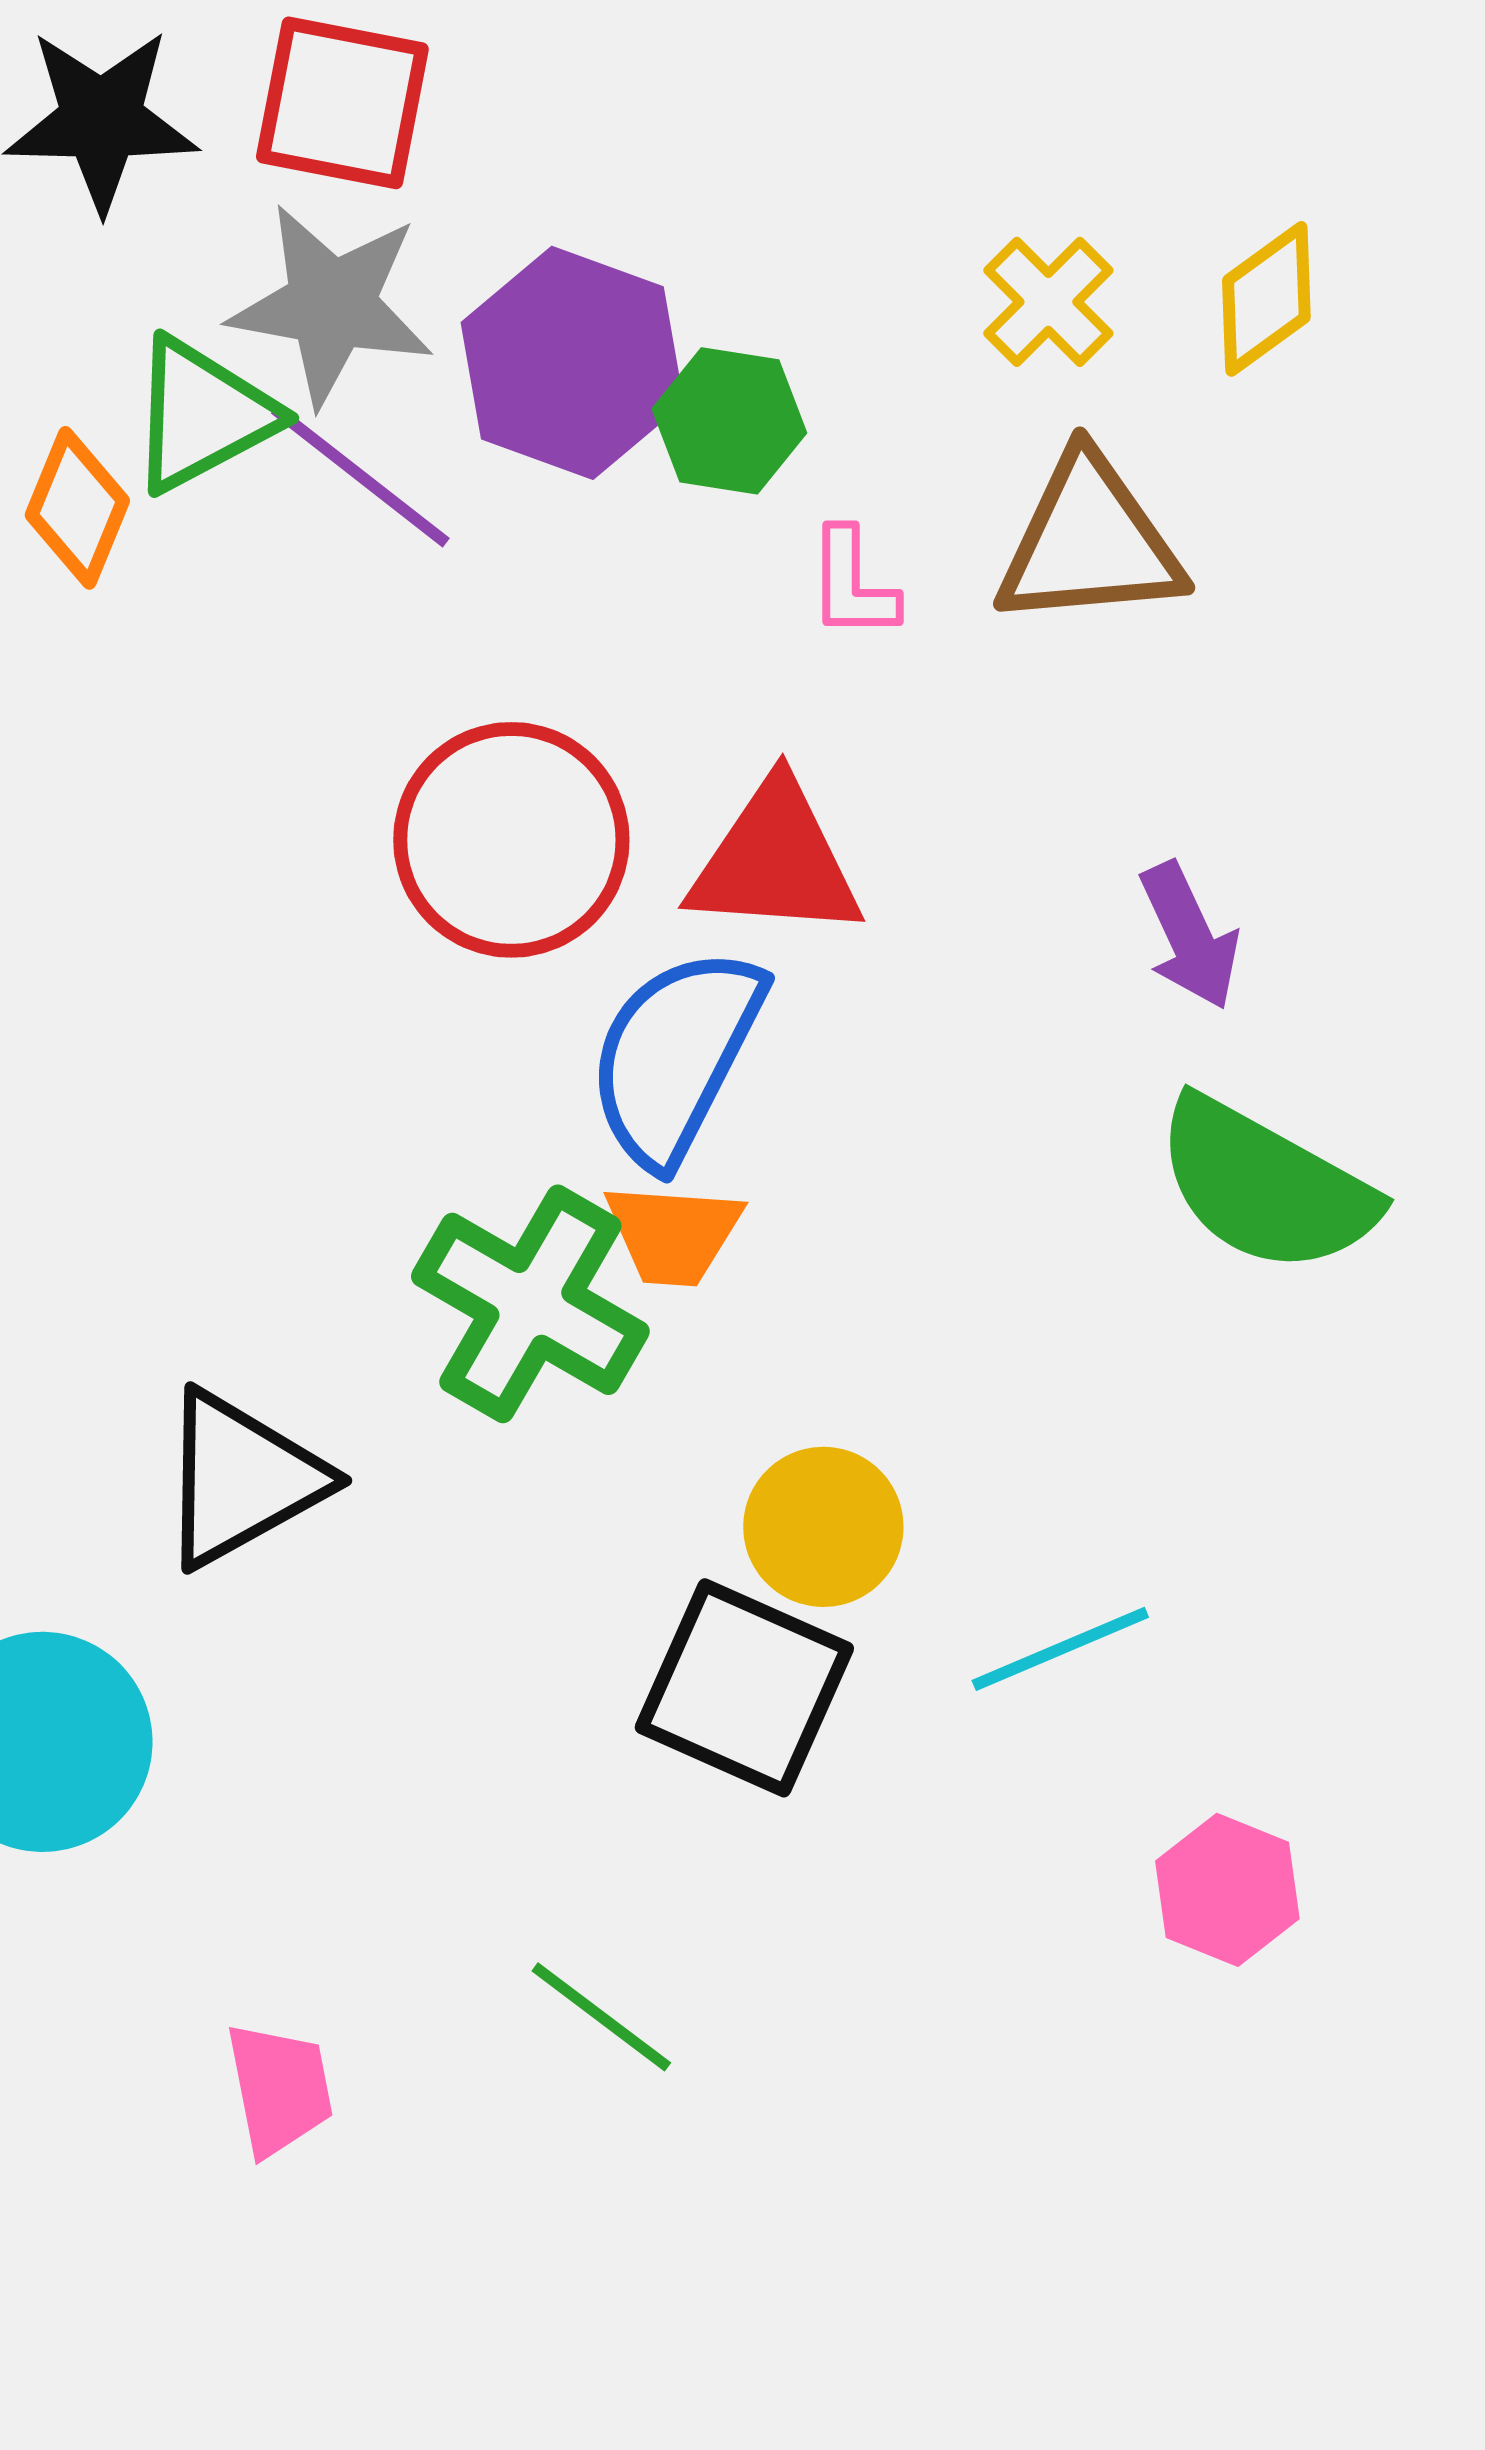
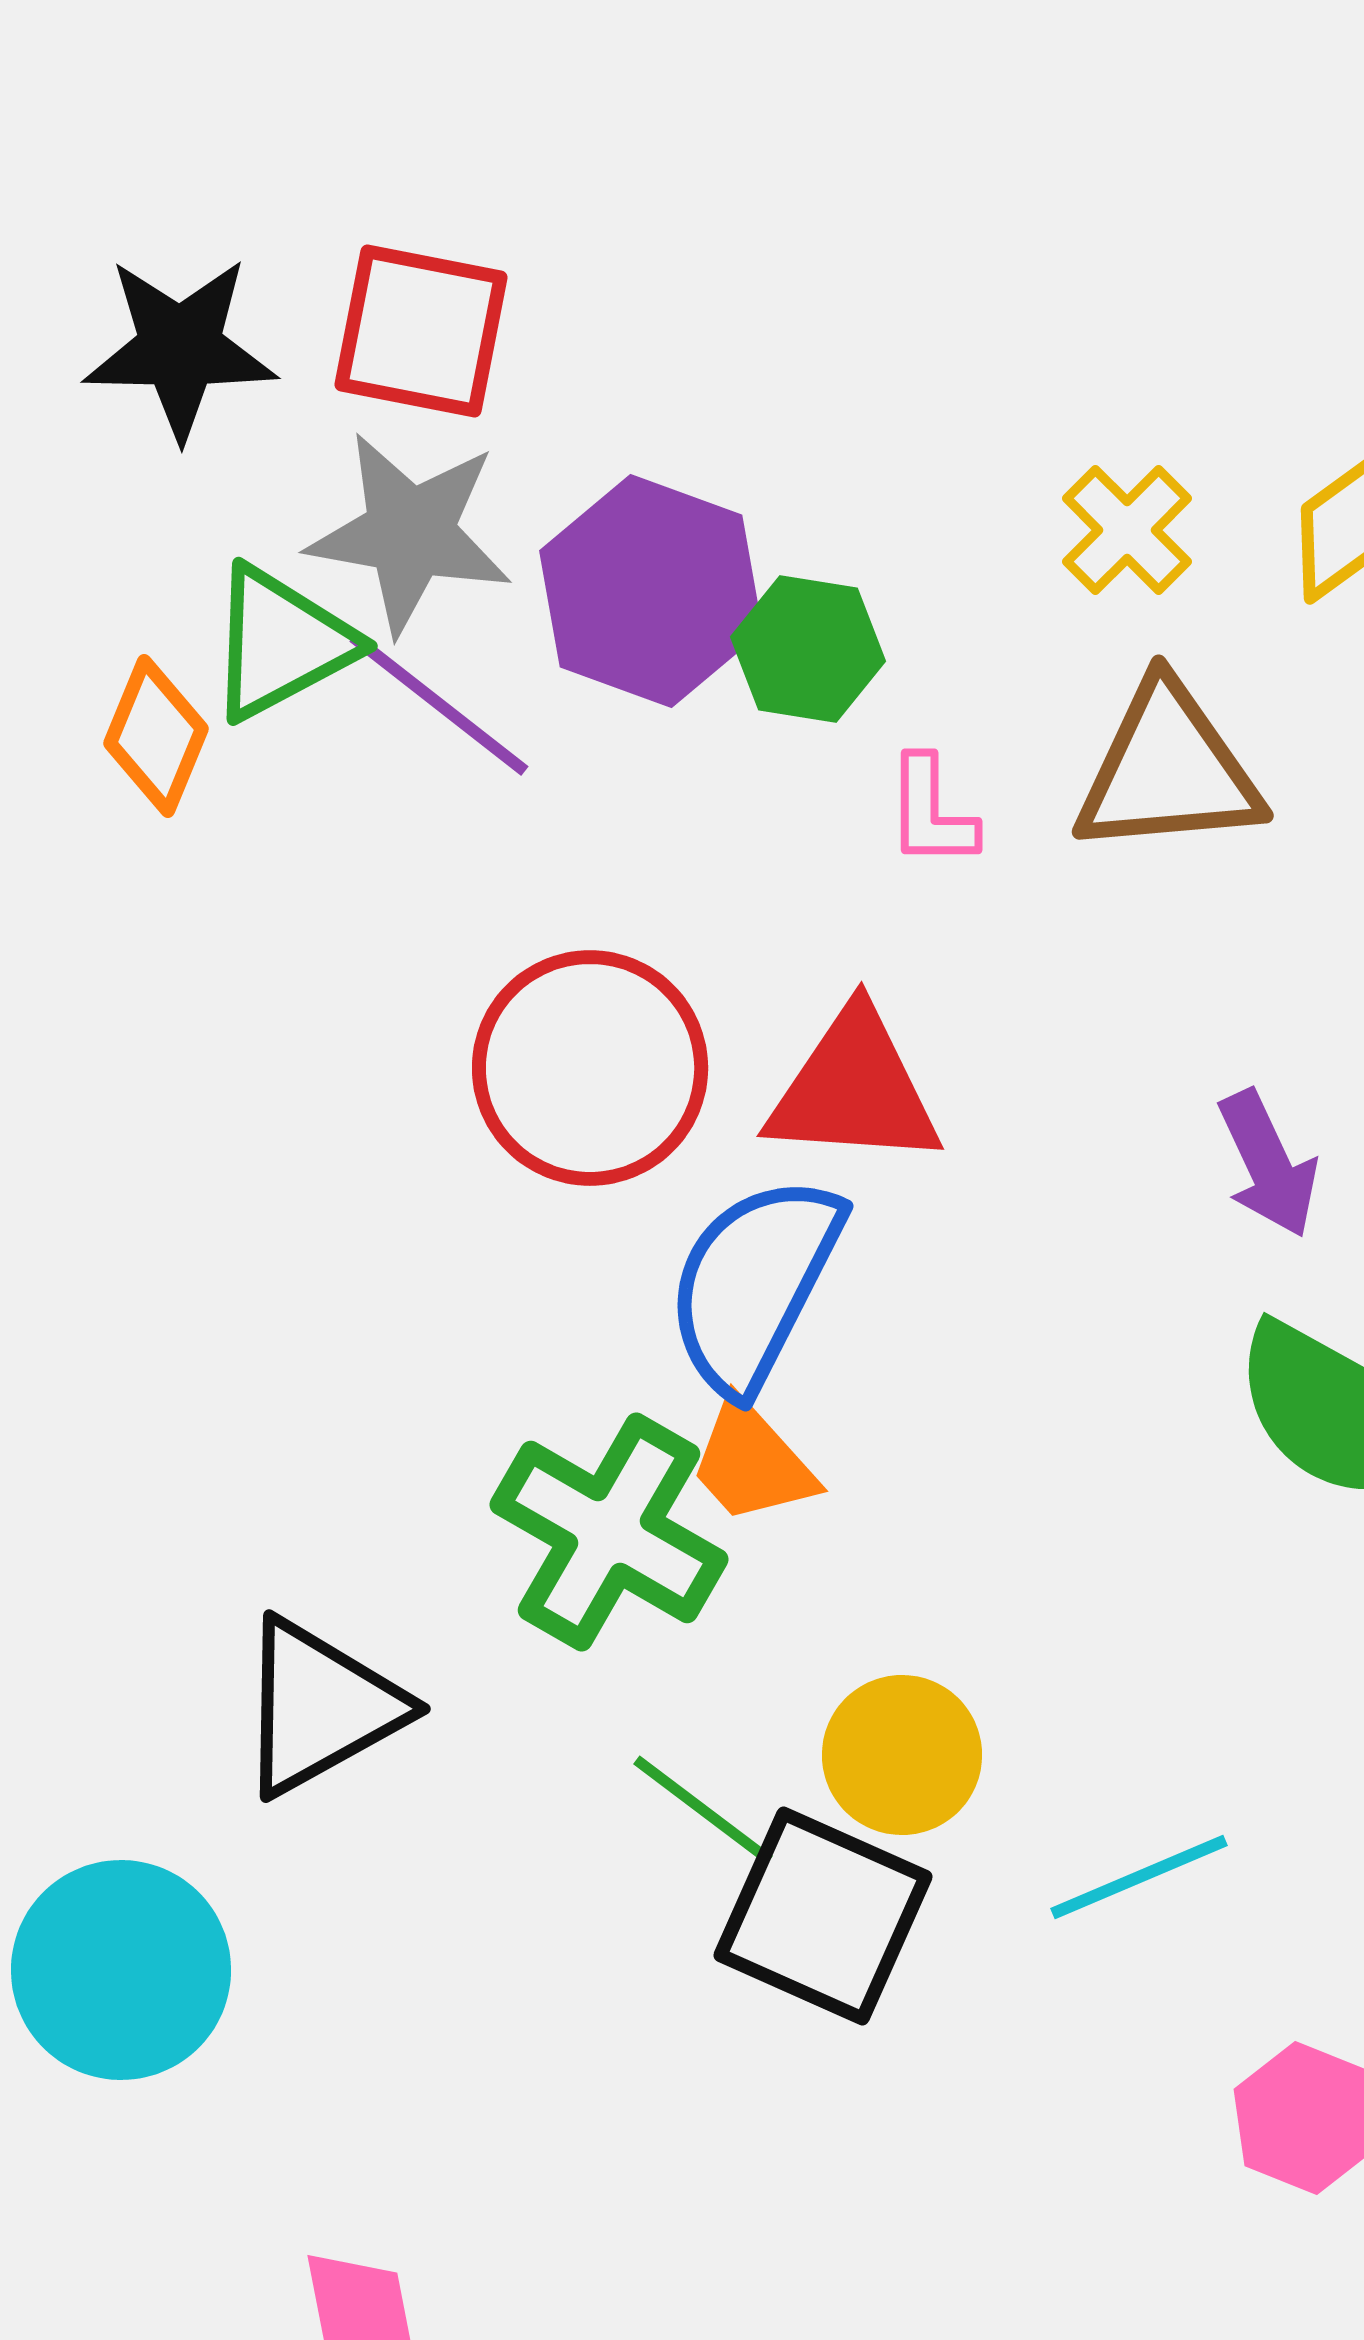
orange trapezoid: (673, 1234) -> (752, 1462), turned 44
green line: (601, 2017) -> (703, 1810), moved

